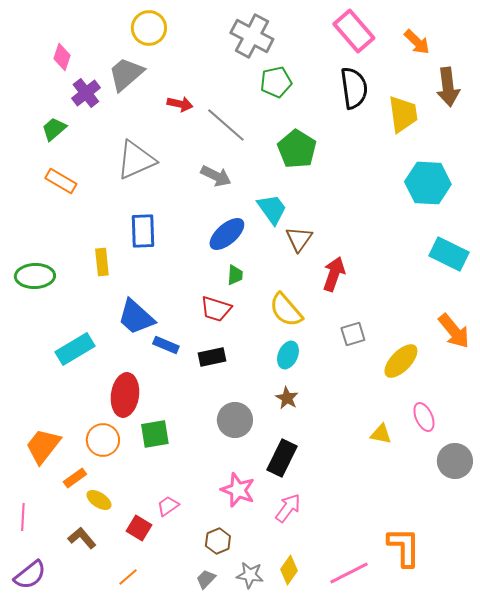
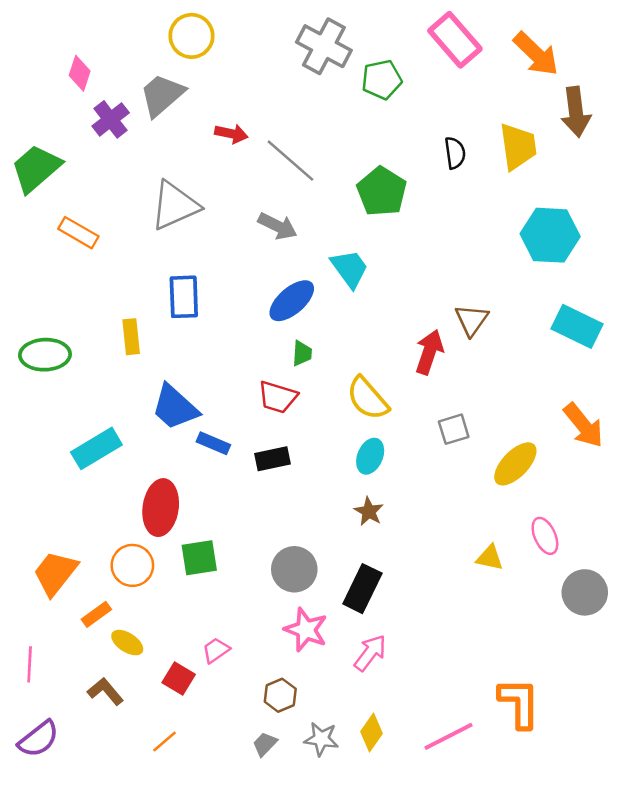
orange arrow: (417, 42) -> (536, 54), size x1.4
green pentagon: (276, 82) -> (382, 80), moved
black semicircle: (354, 88) -> (455, 153), moved, size x0.6
green trapezoid: (54, 129) -> (36, 168), moved, size x1.6
brown triangle: (299, 239) -> (472, 320), moved
gray circle: (235, 420) -> (294, 569), moved

